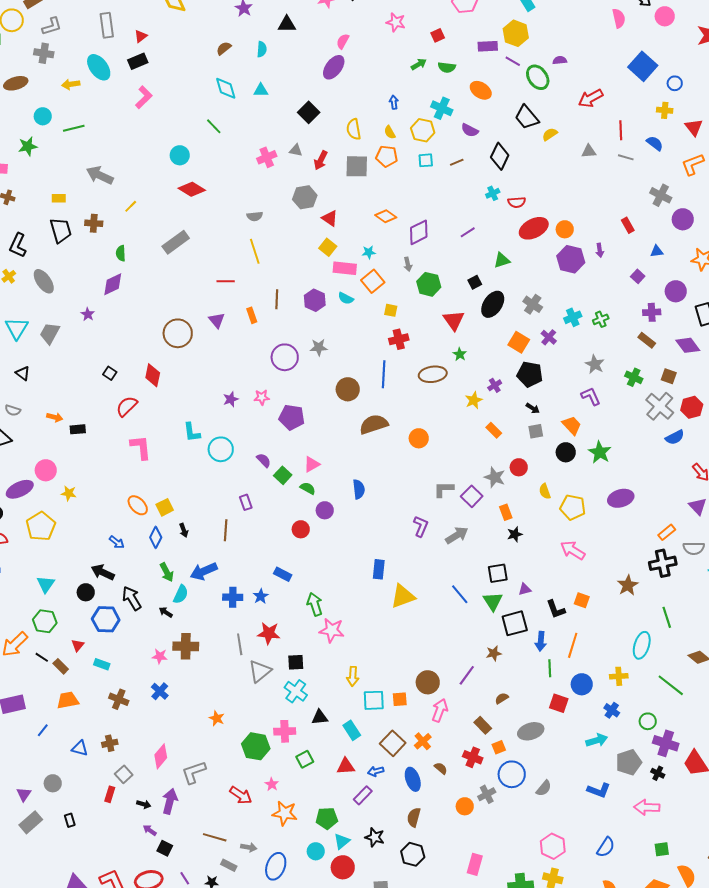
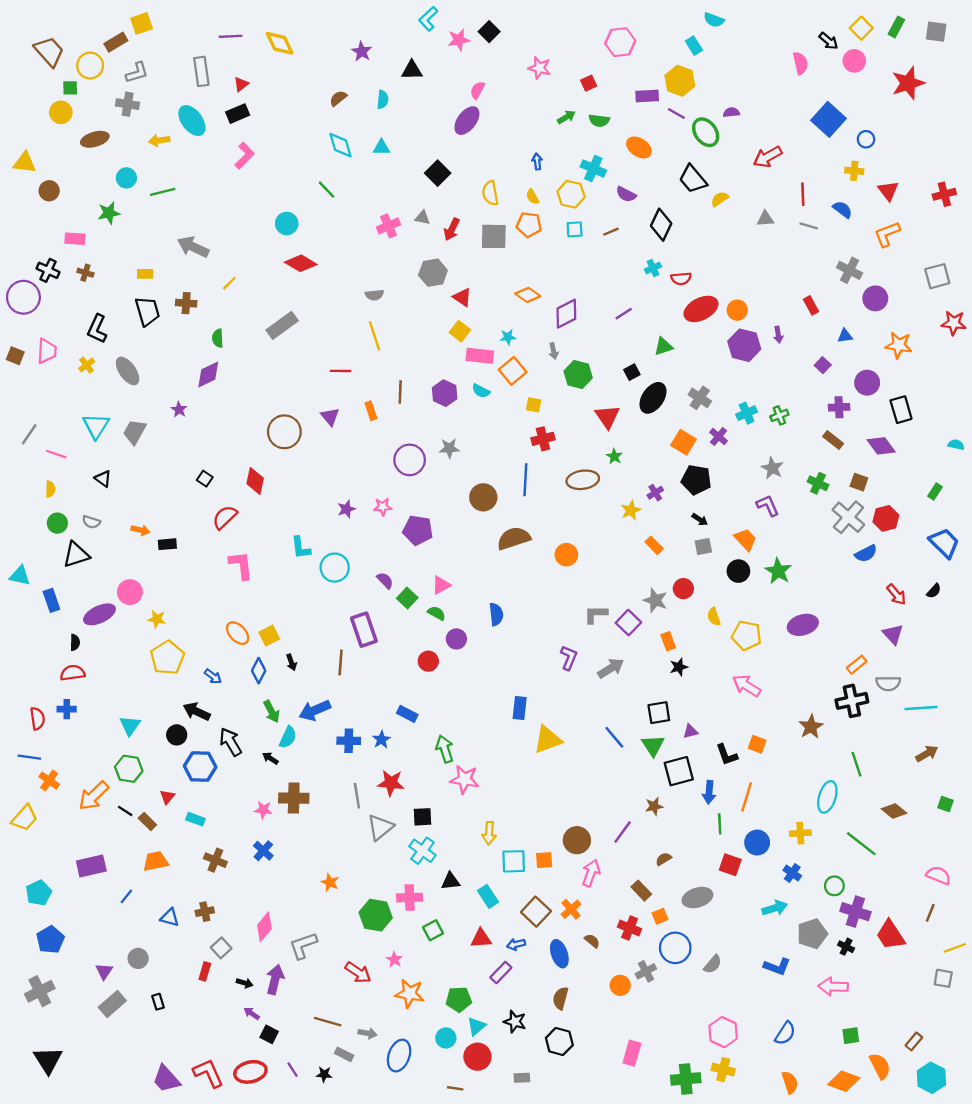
purple rectangle: (246, 502) -> (364, 630), size x1.8
yellow pentagon: (41, 526) -> (167, 658), moved

